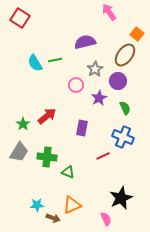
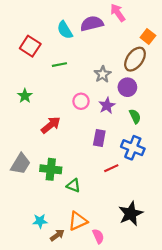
red square: (20, 18) -> (30, 46), moved
purple semicircle: (85, 42) -> (92, 23), moved
cyan semicircle: (35, 63) -> (65, 30), moved
pink circle: (76, 85) -> (81, 101), moved
green star: (23, 124) -> (25, 96), moved
purple rectangle: (82, 128) -> (99, 138), moved
brown arrow: (53, 218) -> (57, 235), turned -56
pink semicircle: (106, 219) -> (98, 236), moved

